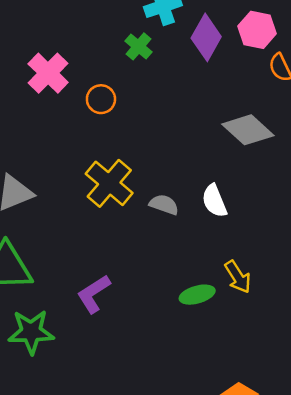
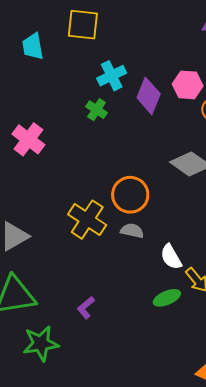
orange circle: (101, 99) -> (130, 195), moved, size x1.6
white semicircle: (214, 201) -> (171, 257), moved
purple L-shape: (94, 294) -> (86, 308), size x0.7

